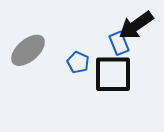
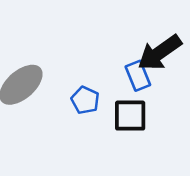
black square: (113, 74) -> (130, 116), size x0.7

